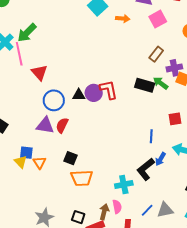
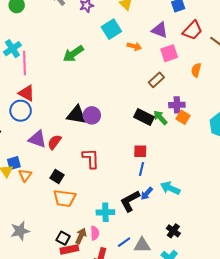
green arrow: (27, 33) -> (73, 54), moved
brown rectangle: (156, 54) -> (156, 80), moved
red triangle: (39, 73) -> (27, 93), moved, turned -30
red L-shape: (109, 90) -> (91, 158), moved
black triangle: (79, 95) -> (76, 115), size x1.5
blue circle: (54, 100) -> (21, 111), moved
red square: (175, 119) -> (140, 151), moved
blue square: (26, 153) -> (14, 163), turned -32
black square: (78, 217) -> (63, 238), moved

